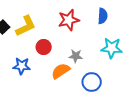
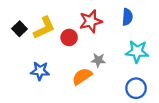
red circle: (44, 47) -> (69, 37), moved
blue circle: (92, 82) -> (136, 88), moved

